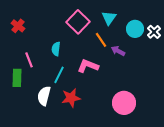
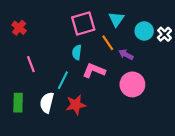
pink square: (78, 22) -> (83, 24), turned 30
cyan semicircle: (56, 49) -> (77, 52), moved
green rectangle: (17, 78) -> (18, 103), moved
pink circle: (124, 103) -> (132, 84), moved

